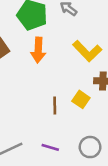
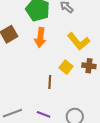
yellow square: (81, 99) -> (66, 67), moved

